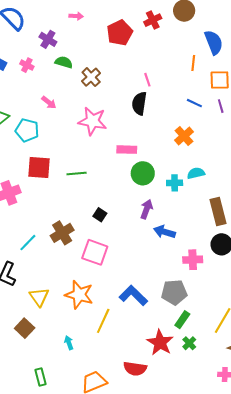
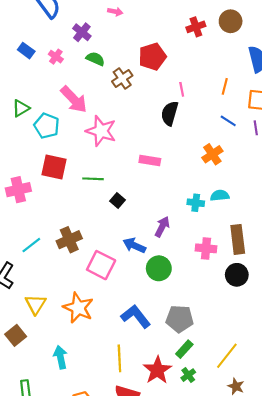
red pentagon: (120, 33) -> (152, 57), moved
orange line: (193, 63) -> (225, 86), moved
pink arrow: (49, 102) -> (74, 99), size x1.8
pink star: (92, 121) -> (101, 131), moved
green circle: (143, 173) -> (159, 268), moved
black square: (100, 215) -> (118, 201), moved
blue arrow: (164, 232) -> (134, 245), moved
pink cross: (193, 260) -> (206, 248), moved
yellow line: (103, 321) -> (119, 358), moved, turned -35
cyan arrow: (69, 343) -> (60, 357), size x1.5

